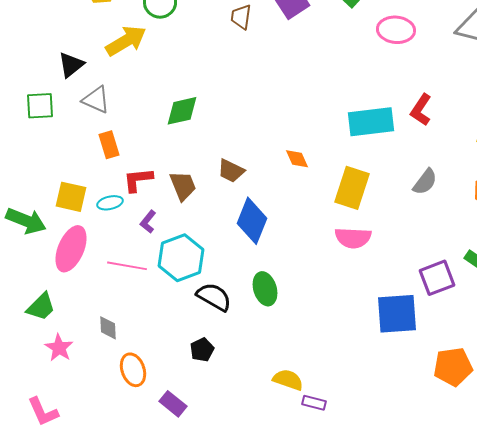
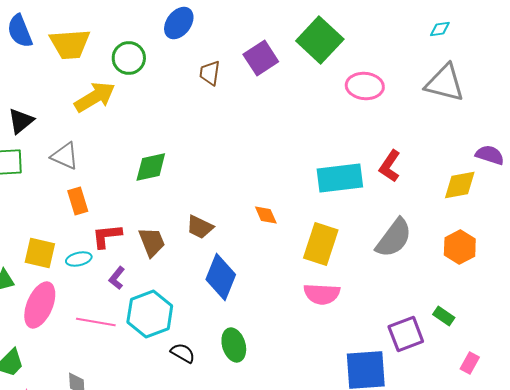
black triangle: (71, 65) -> (21, 121), moved
gray semicircle: (425, 182) -> (394, 238), size x1.5
black semicircle: (214, 297) -> (183, 353), size x0.7

